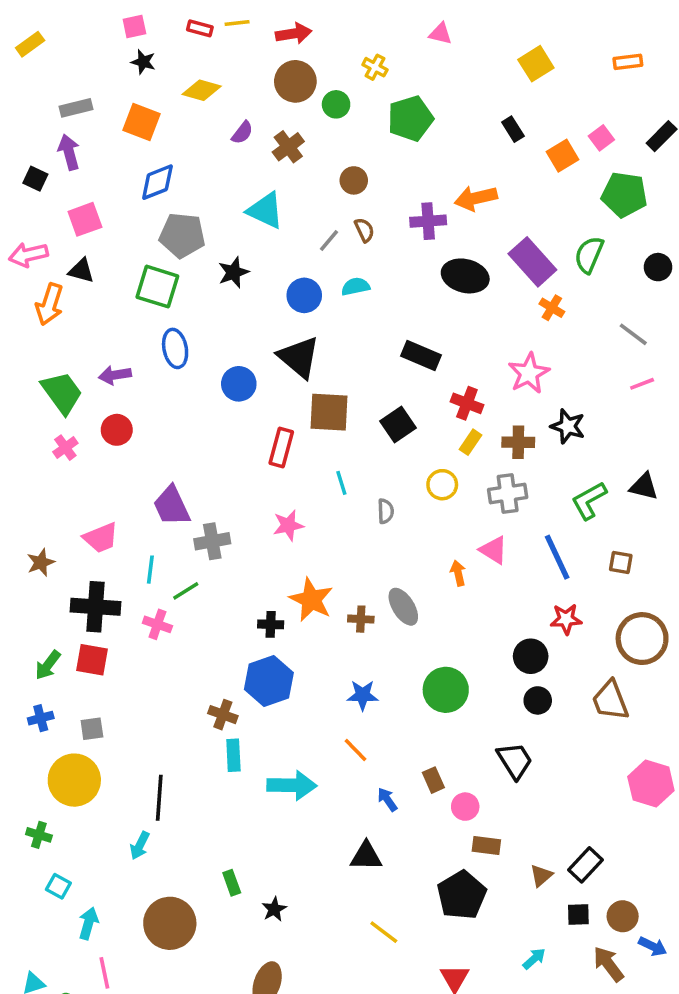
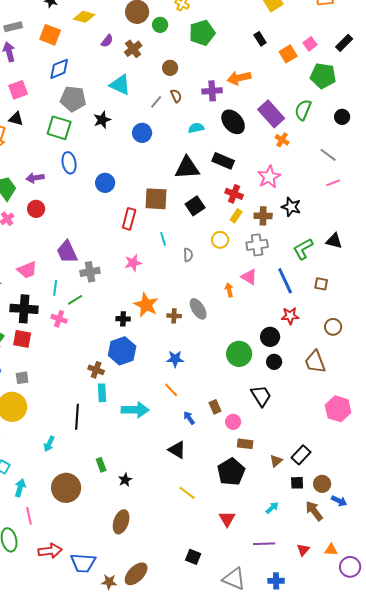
black ellipse: (465, 276) -> (233, 122), turned 35
cyan semicircle: (356, 287) -> (196, 128), moved
black rectangle: (421, 356) -> (223, 161), moved
black triangle: (299, 357) -> (187, 168), moved, turned -44
brown circle: (642, 639) -> (333, 327), size x0.6
green circle: (446, 690) -> (239, 354), moved
black line: (159, 798) -> (77, 417), moved
black triangle: (366, 856) -> (177, 450), turned 30

